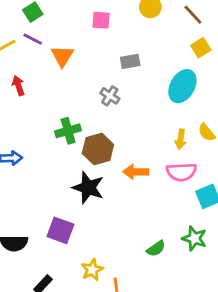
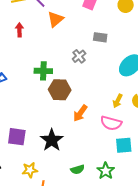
orange arrow: (136, 172) -> (80, 113), turned -72
black star: (88, 188) -> (52, 140), moved
purple square: (60, 230) -> (17, 137), turned -30

